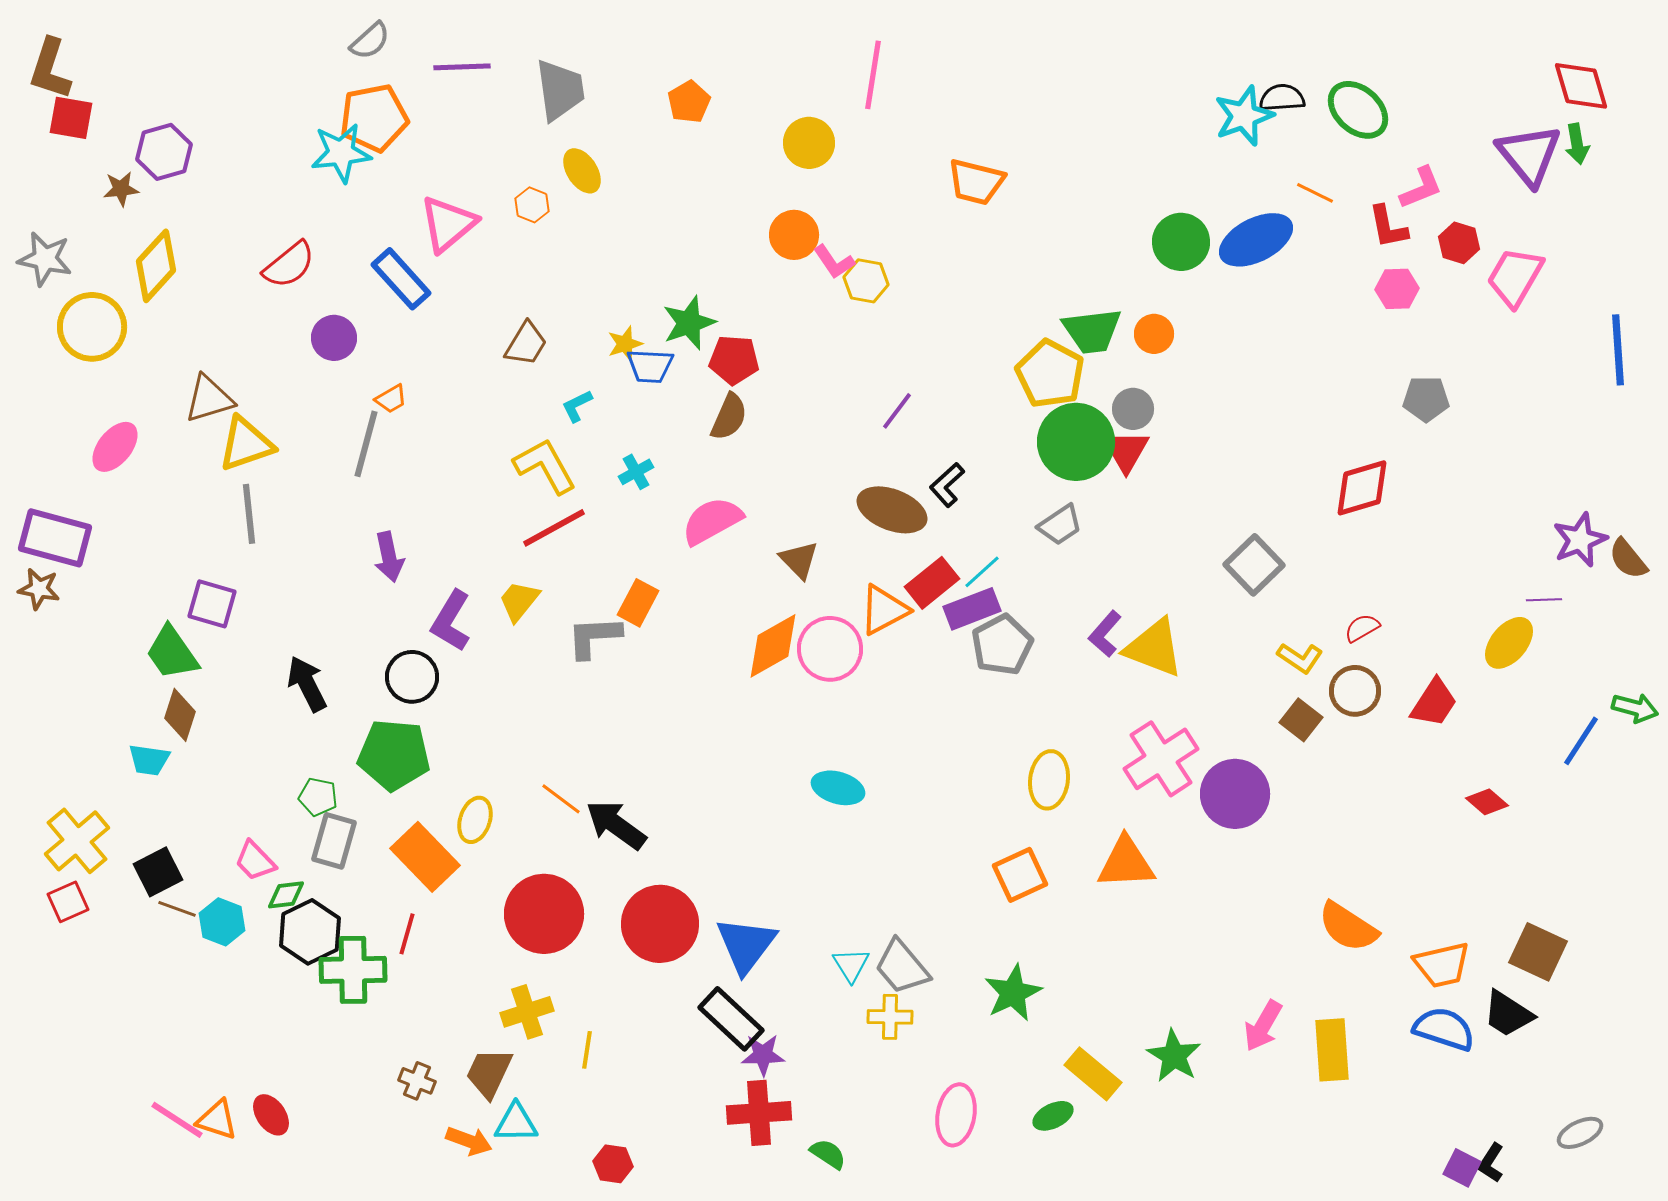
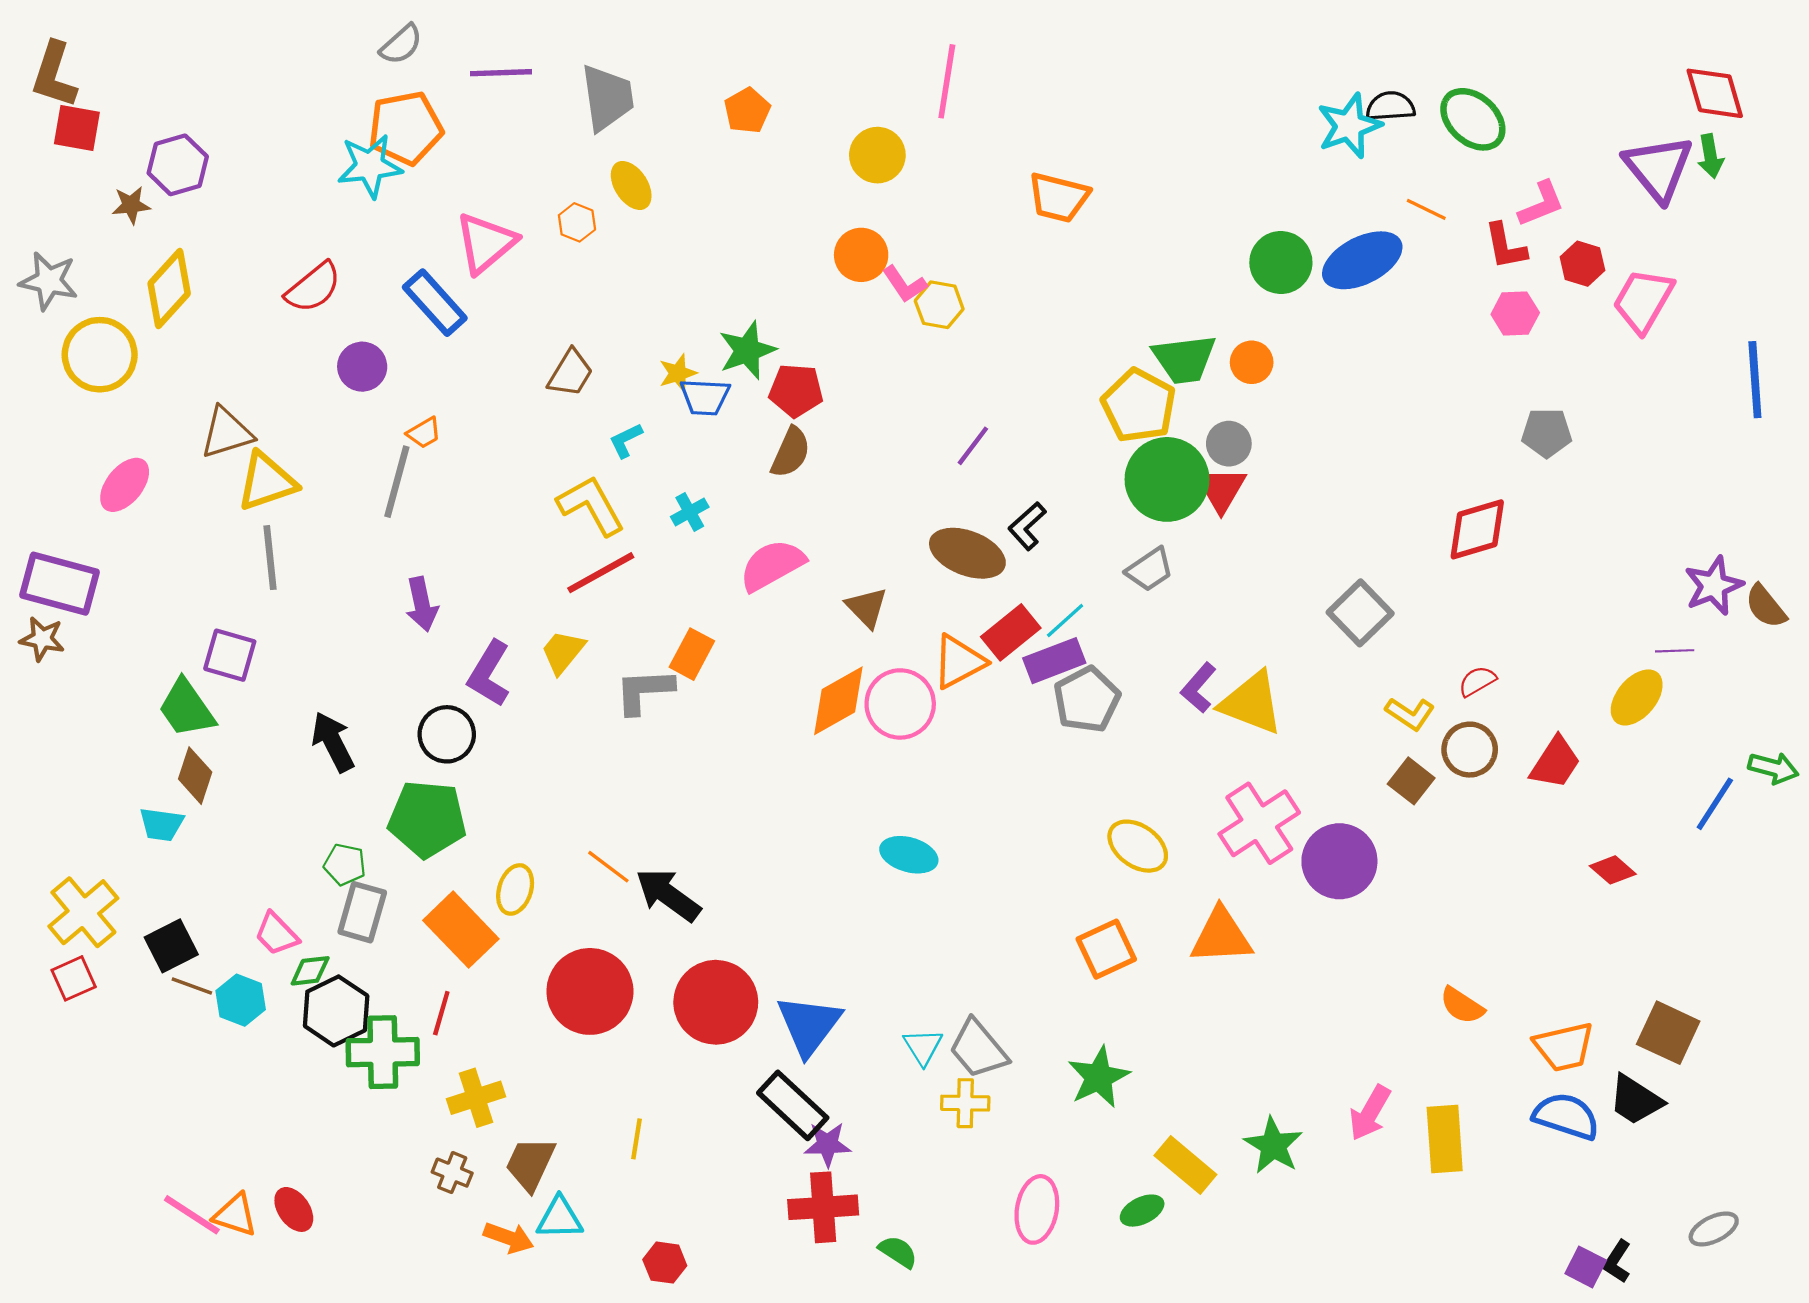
yellow ellipse: (1049, 780) -> (1138, 846), turned -62
orange semicircle: (1348, 927) -> (1462, 1006), size x0.7
yellow cross: (527, 1012) -> (476, 1098), moved

